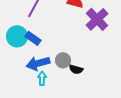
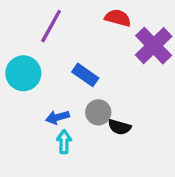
blue rectangle: (33, 38) -> (85, 75), moved
blue arrow: (38, 63) -> (58, 117), size x0.6

